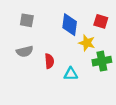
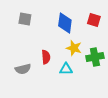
yellow star: (87, 43) -> (74, 48), moved
gray semicircle: (25, 51) -> (23, 69), moved

